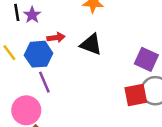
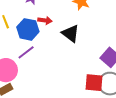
purple line: (44, 82) -> (26, 52), turned 60

